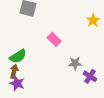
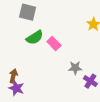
green semicircle: (18, 56) -> (35, 37), moved

